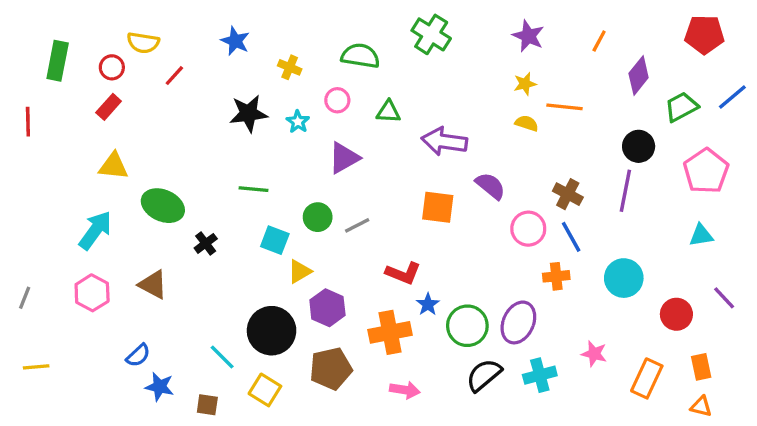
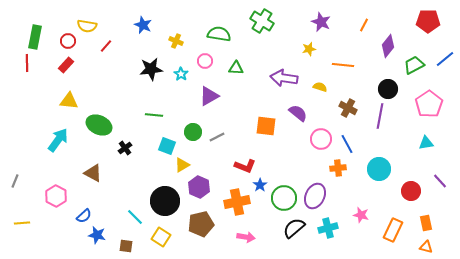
yellow star: (525, 84) -> (309, 49), moved
red line: (28, 122) -> (27, 63), moved
yellow semicircle: (527, 123) -> (320, 87), moved
purple arrow: (444, 141) -> (284, 78), moved
brown cross: (568, 194) -> (348, 108), moved
pink hexagon: (92, 293) -> (56, 196), moved

